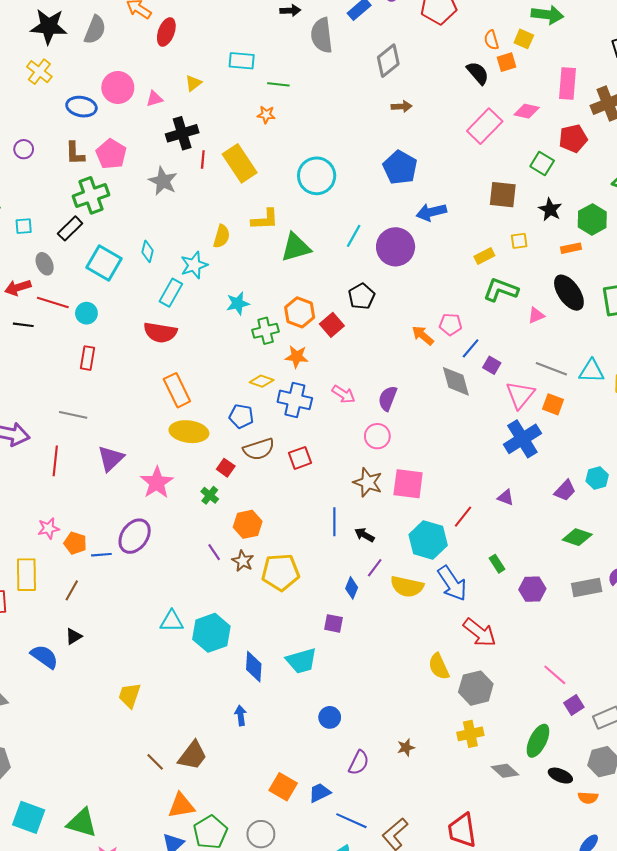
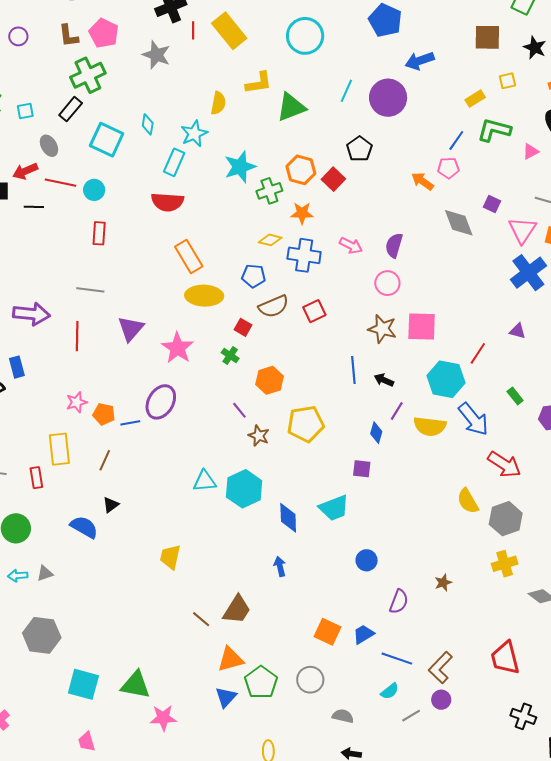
cyan star: (238, 303) -> (240, 167), size x1.4
blue line: (471, 348) -> (456, 140), moved
brown star: (243, 561) -> (259, 436), moved

